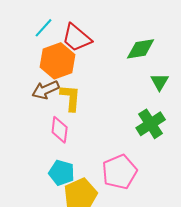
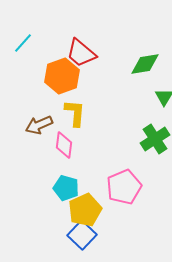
cyan line: (44, 28) -> (23, 43), moved
brown arrow: (46, 90) -> (39, 125), moved

